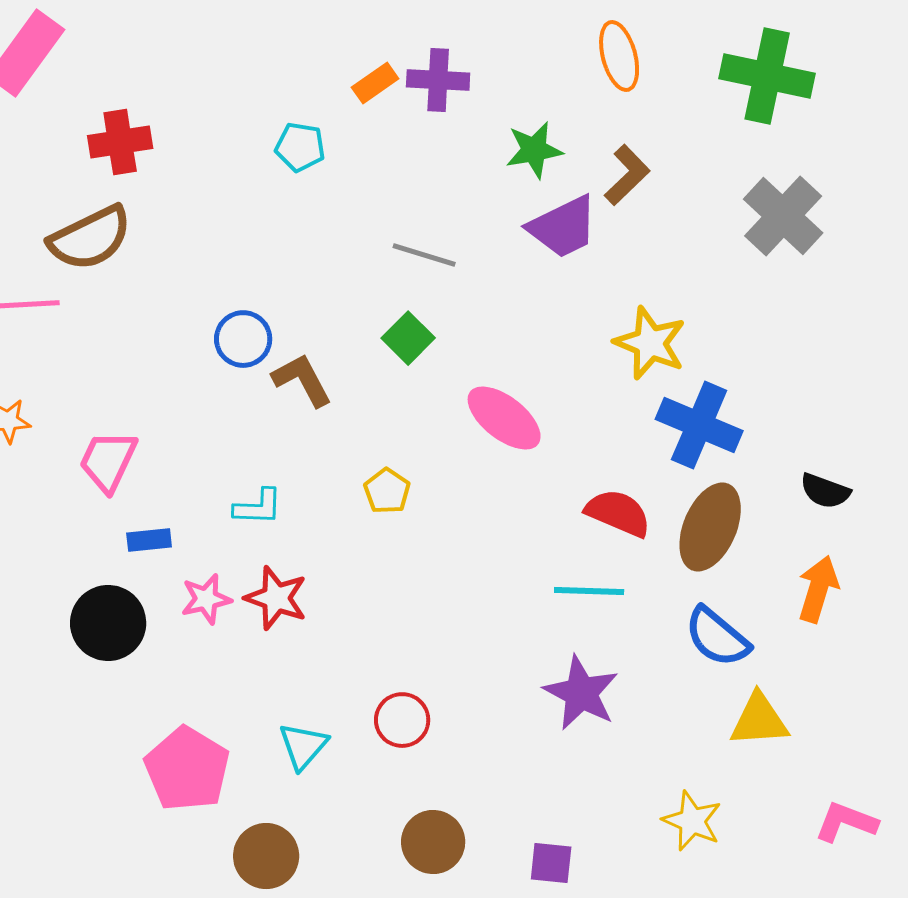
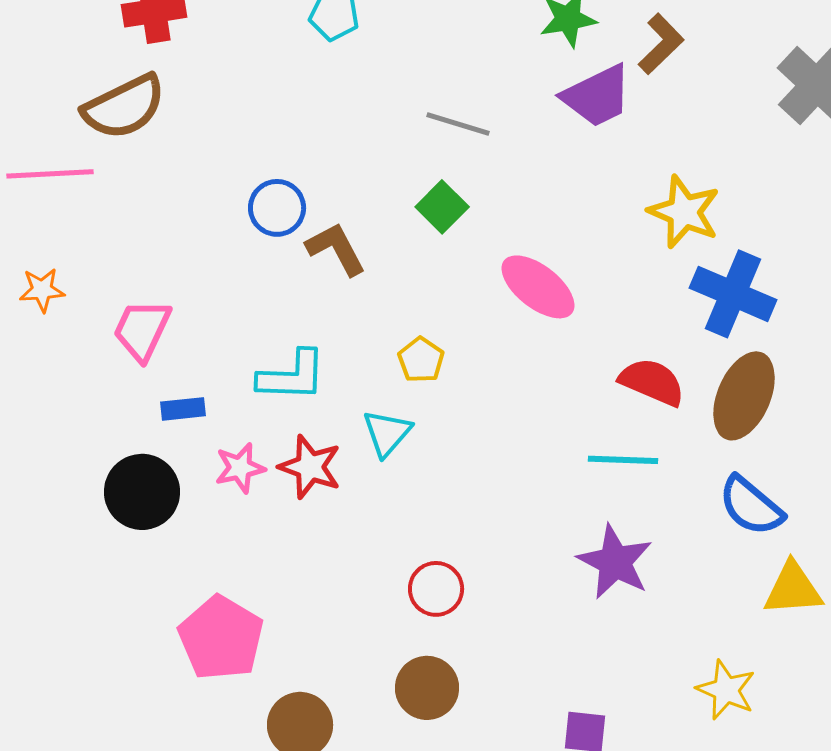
cyan L-shape: (258, 507) -> (292, 376), size x1.4
cyan triangle: (303, 746) -> (387, 433), moved
brown circle: (433, 842) -> (427, 688), moved

